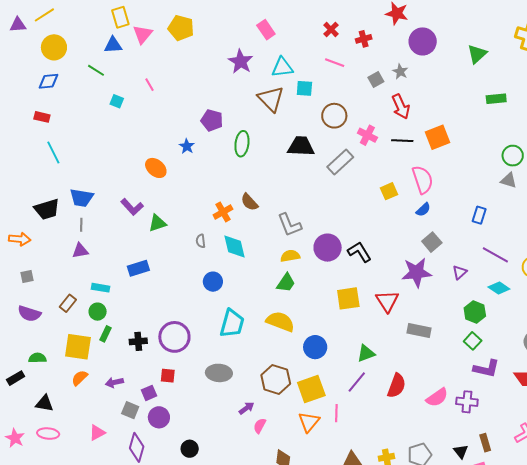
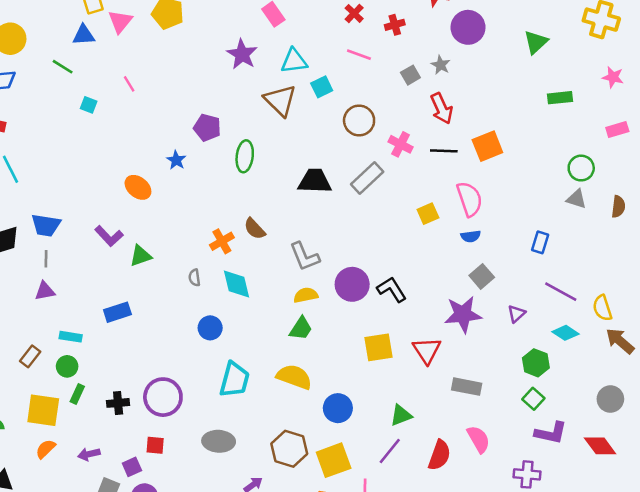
cyan square: (304, 88) -> (322, 87), turned -30
black trapezoid: (301, 146) -> (315, 181), moved
blue semicircle: (423, 210) -> (471, 236), turned 35
pink semicircle: (437, 397) -> (478, 439), moved, turned -85

